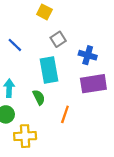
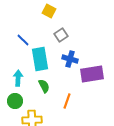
blue cross: (88, 55) -> (70, 59), moved
cyan rectangle: (49, 70) -> (40, 59), moved

